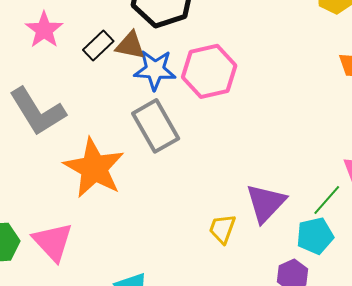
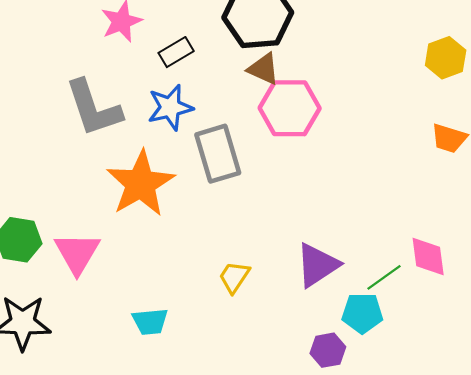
brown triangle: (130, 45) -> (263, 69), moved
blue star: (155, 70) -> (170, 107), moved, turned -30
yellow trapezoid: (222, 229) -> (234, 277), moved

